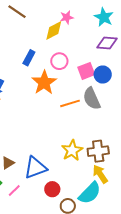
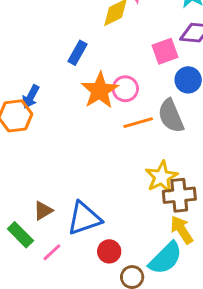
pink circle: (59, 61) -> (125, 89), moved
pink square: (86, 71) -> (165, 51), moved
yellow star: (72, 150) -> (161, 177), moved

